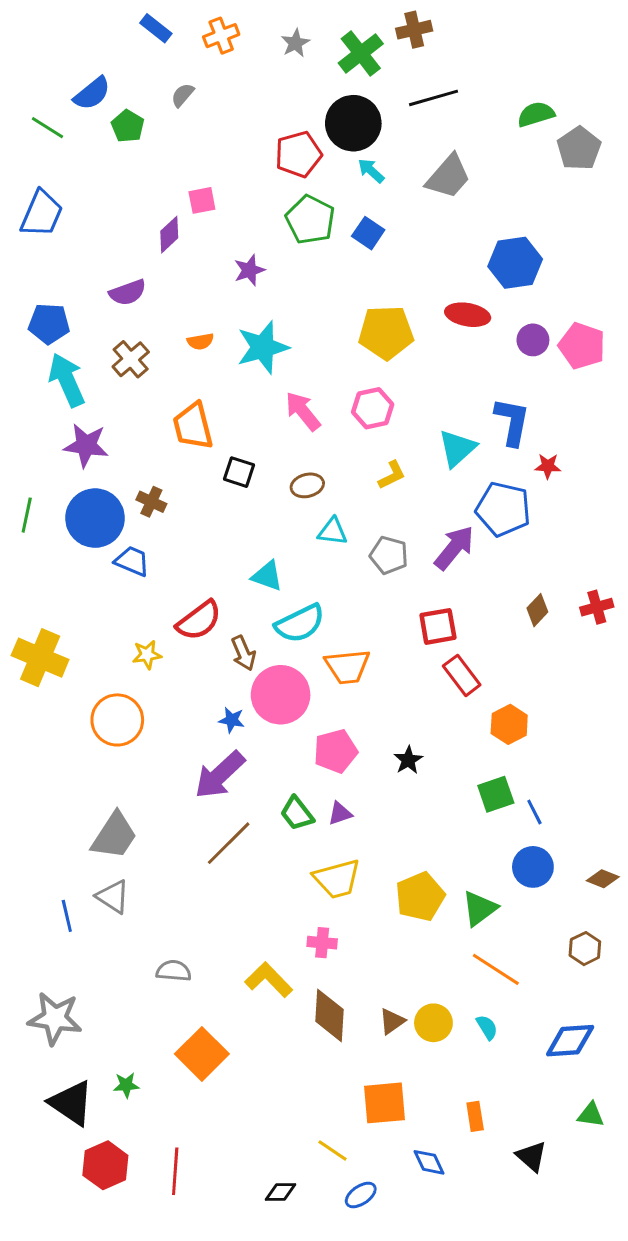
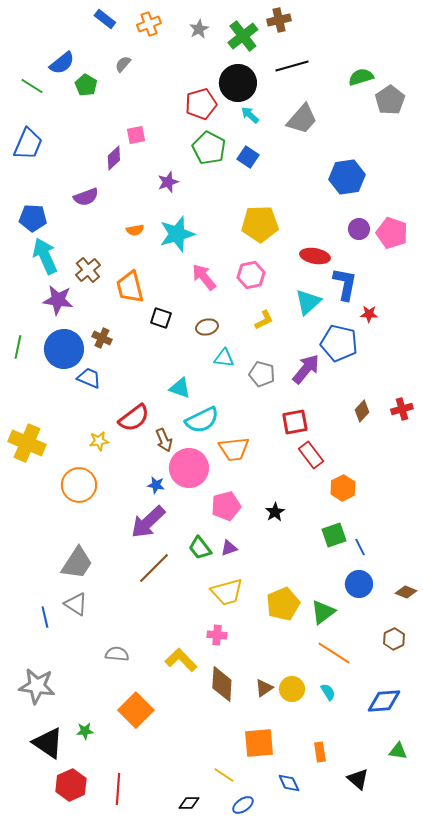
red ellipse: (468, 315) -> (315, 256), moved
brown cross: (131, 359) -> (88, 270), moved

